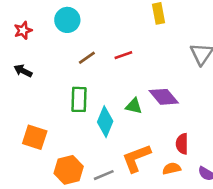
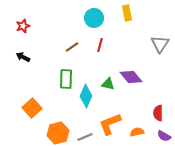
cyan circle: (67, 20) -> (94, 18), moved
red line: (123, 55) -> (100, 45), turned -56
orange square: (35, 137) -> (32, 108), turned 30
red semicircle: (182, 144) -> (158, 113), moved

